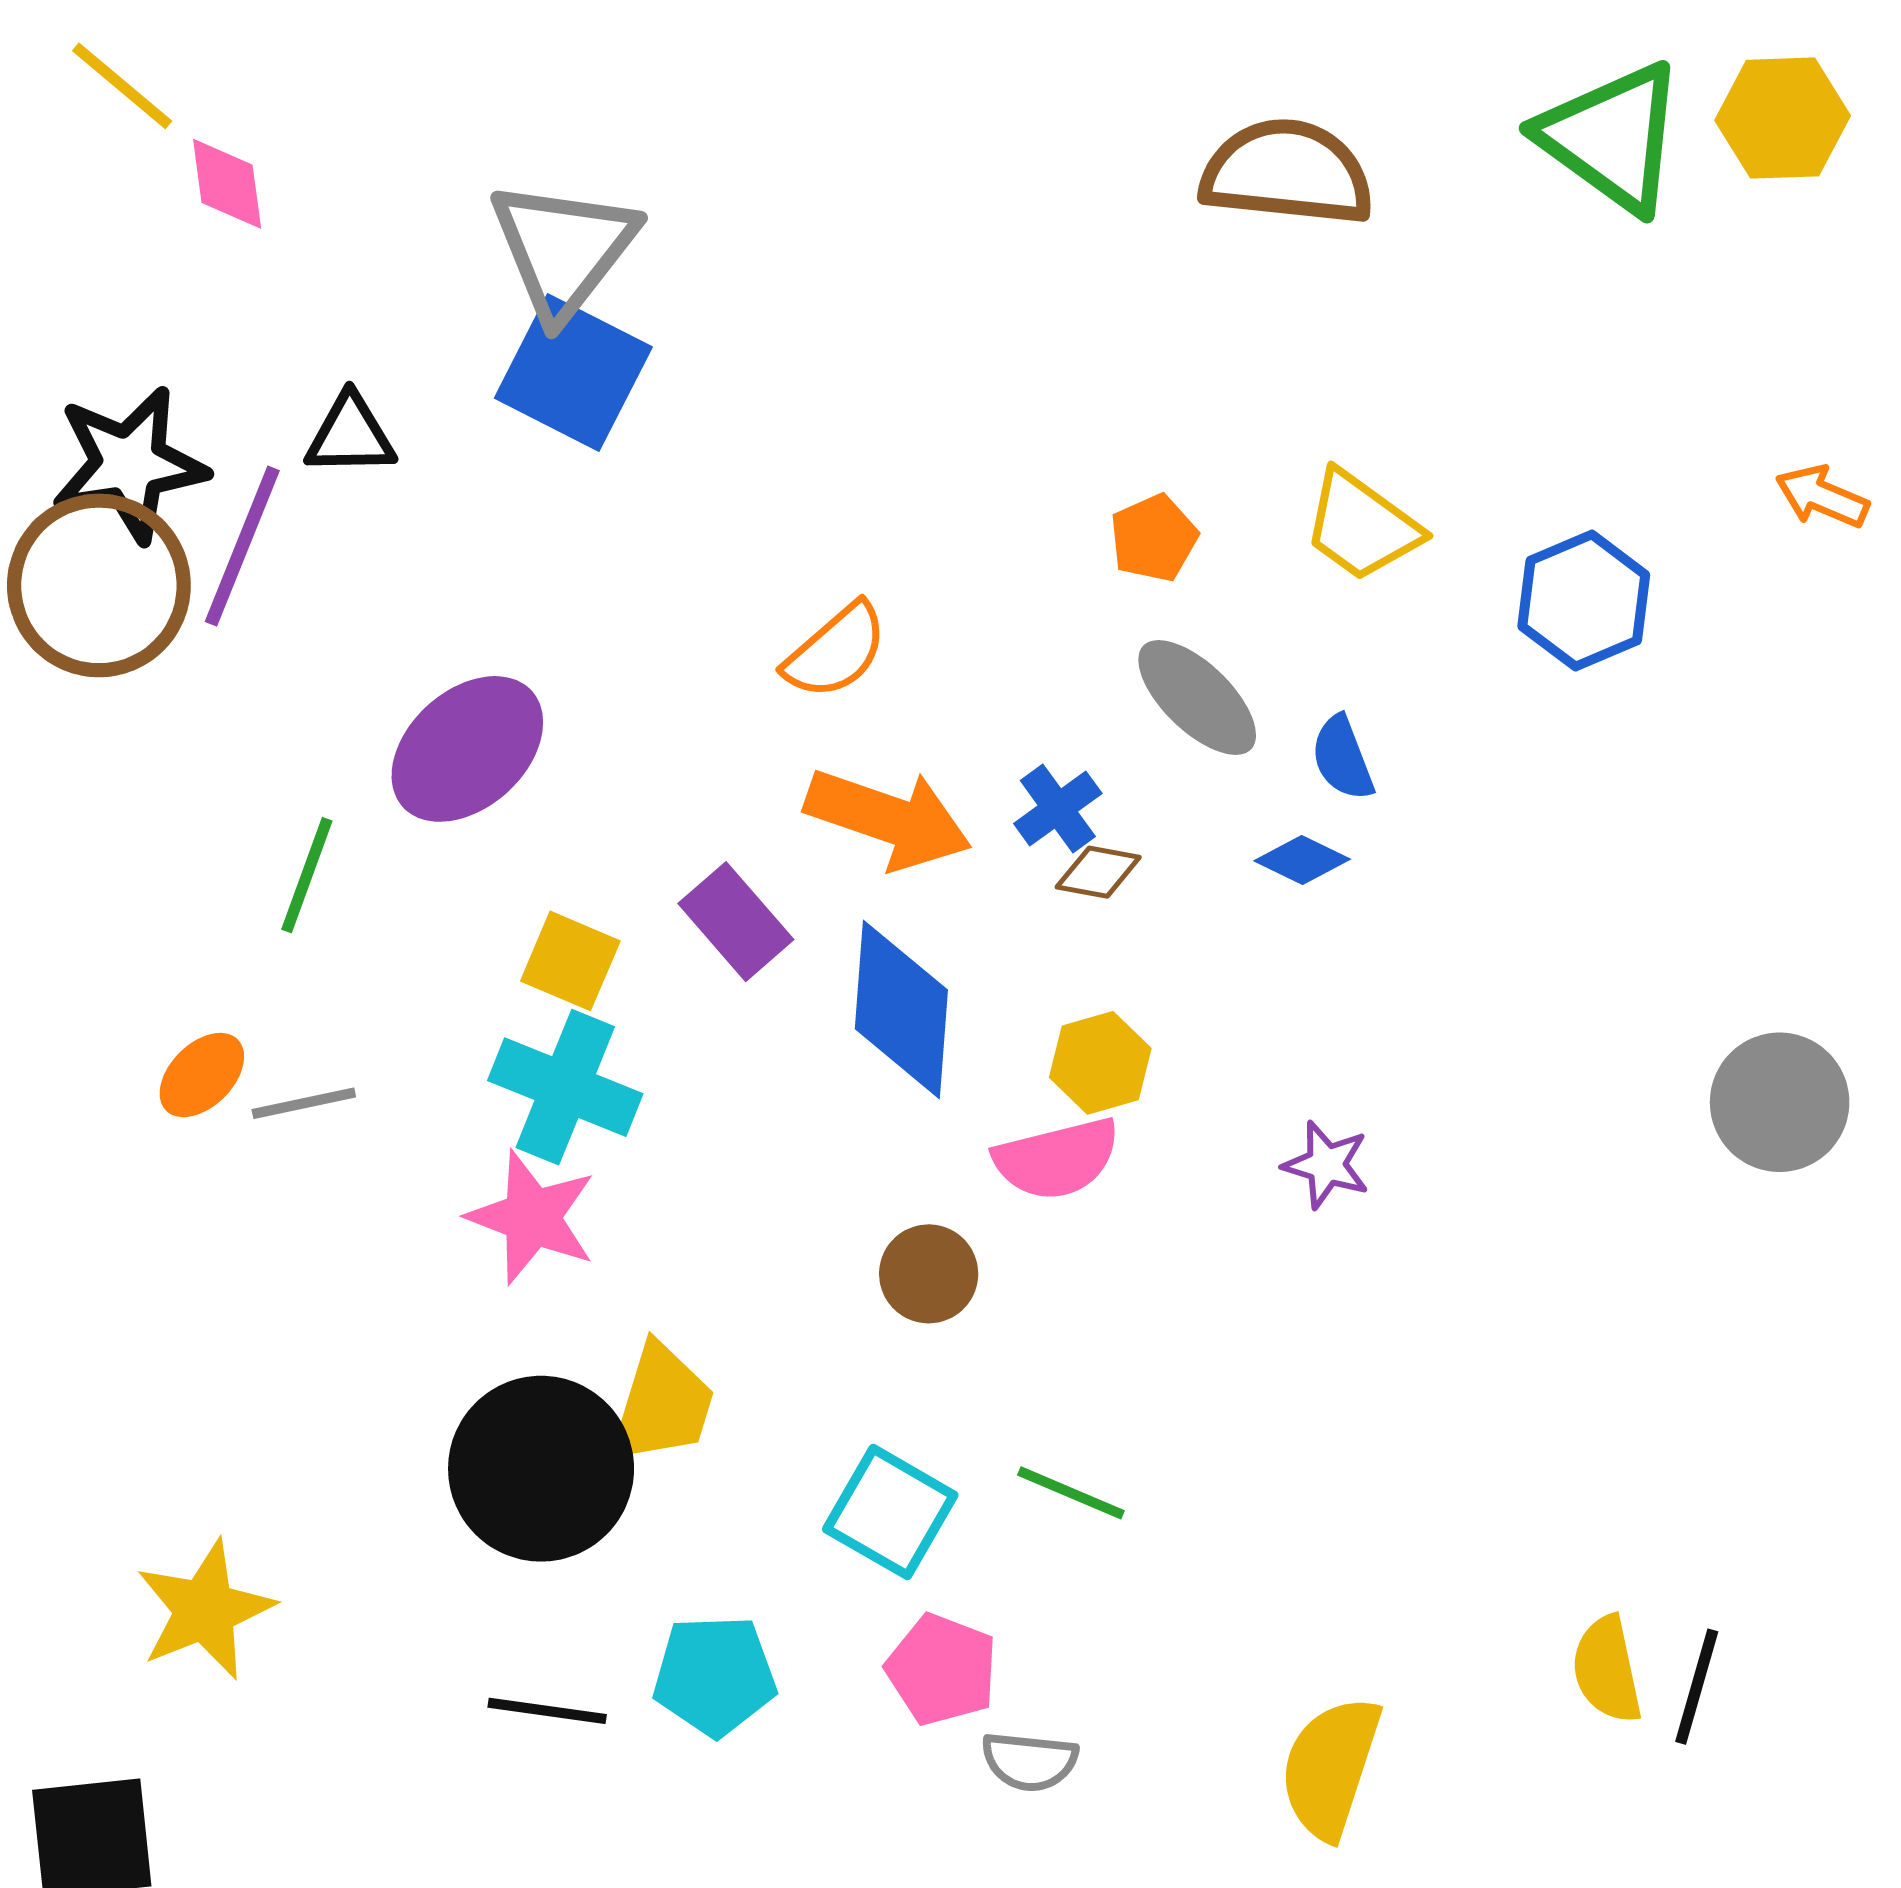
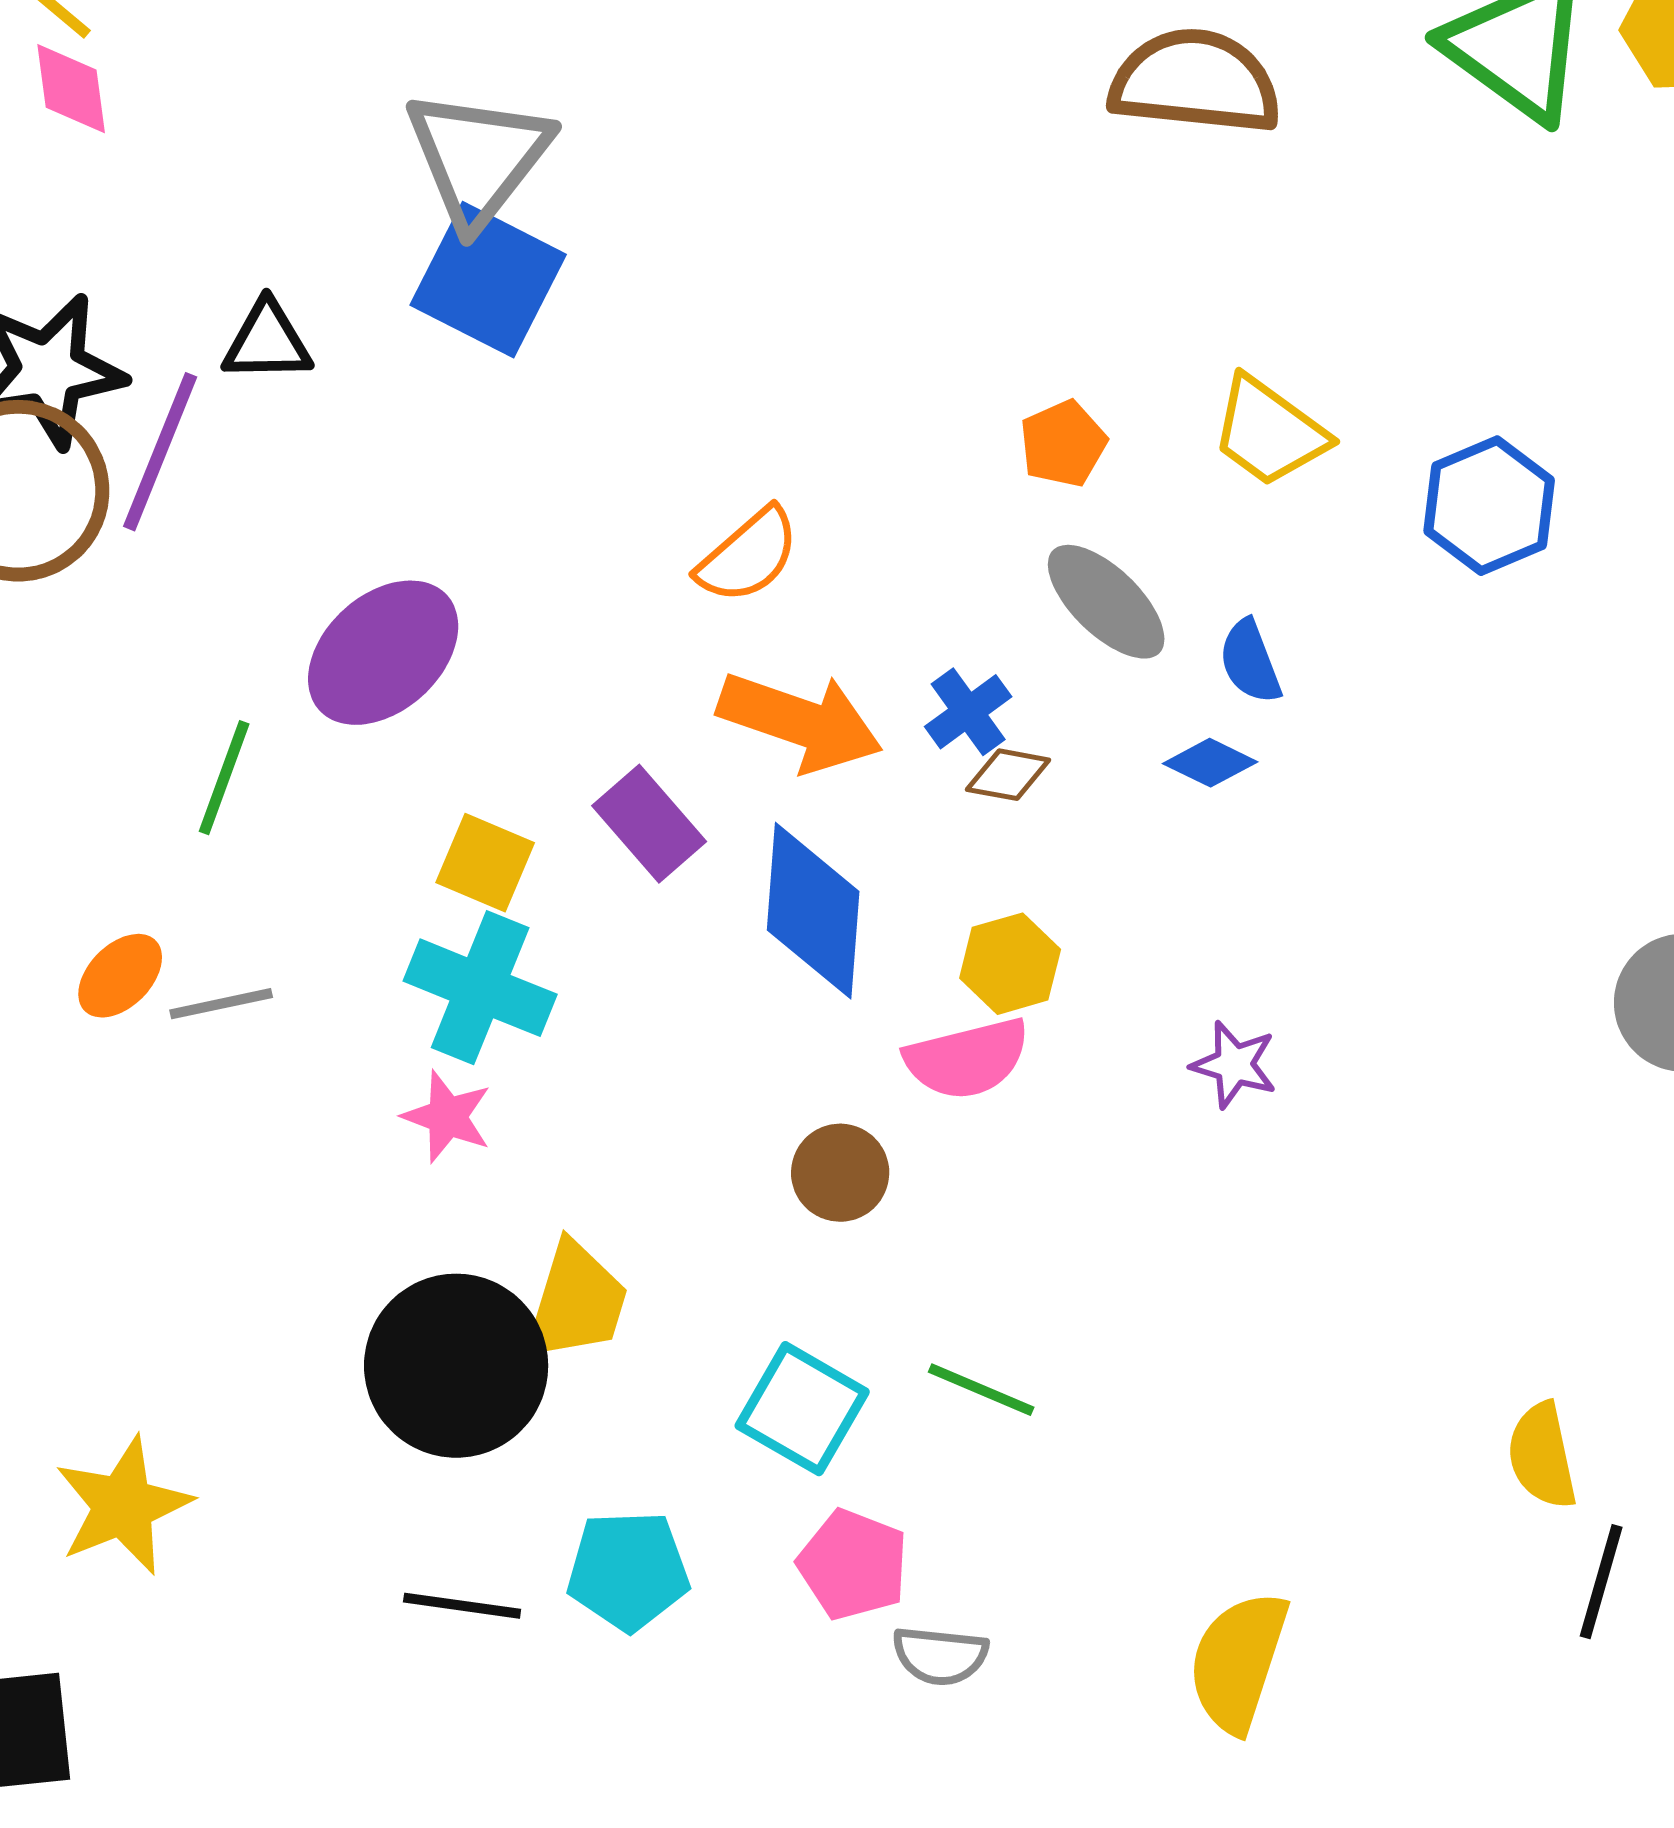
pink diamond: (227, 184) -> (71, 89), moved
pink star: (532, 1217) -> (447, 1117), size x0.7
yellow semicircle: (1607, 1670) -> (1542, 1456), moved

